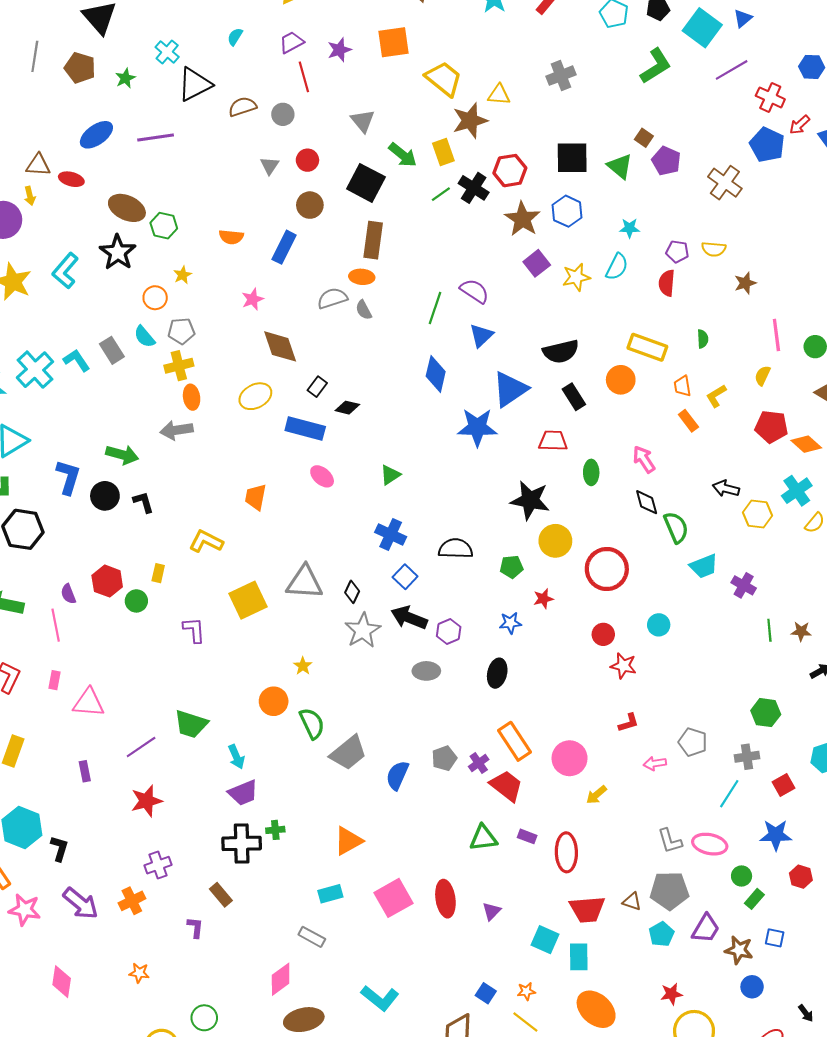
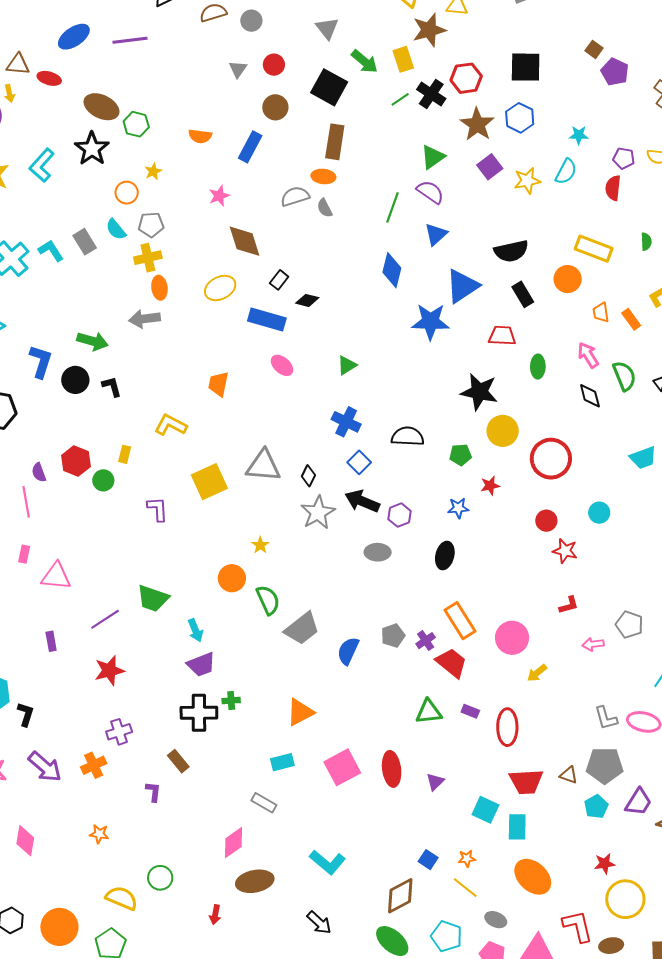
green triangle: (620, 166) -> (433, 157), moved, turned 44
orange trapezoid: (682, 386) -> (601, 313), moved
green semicircle: (676, 527) -> (624, 376), moved

